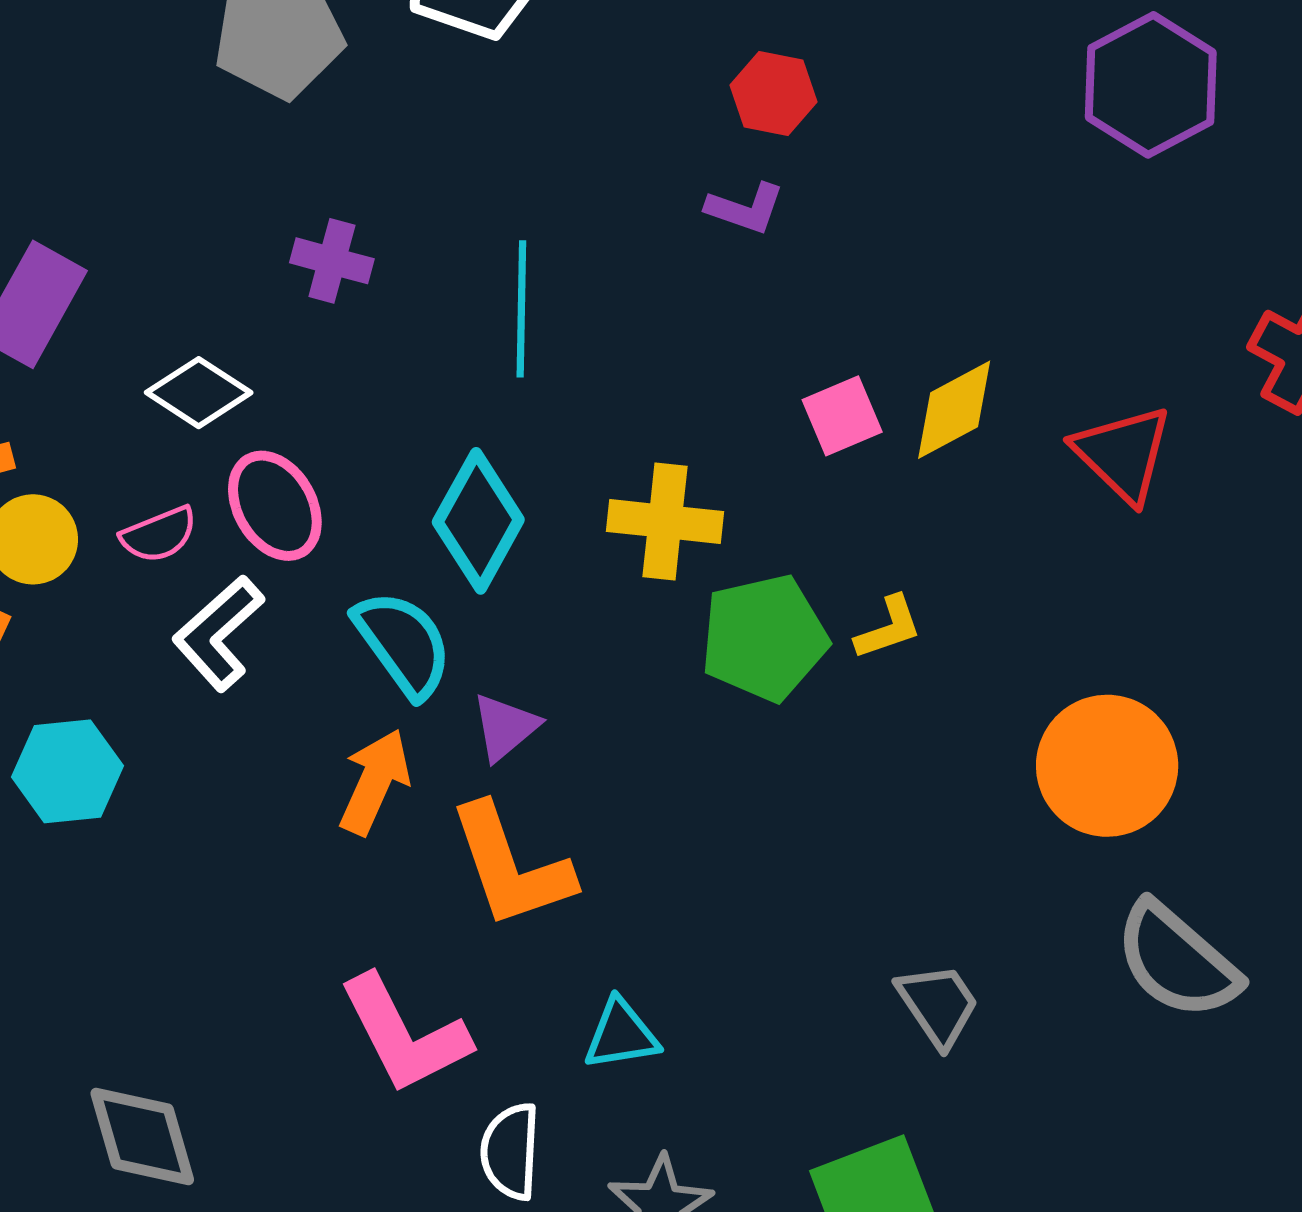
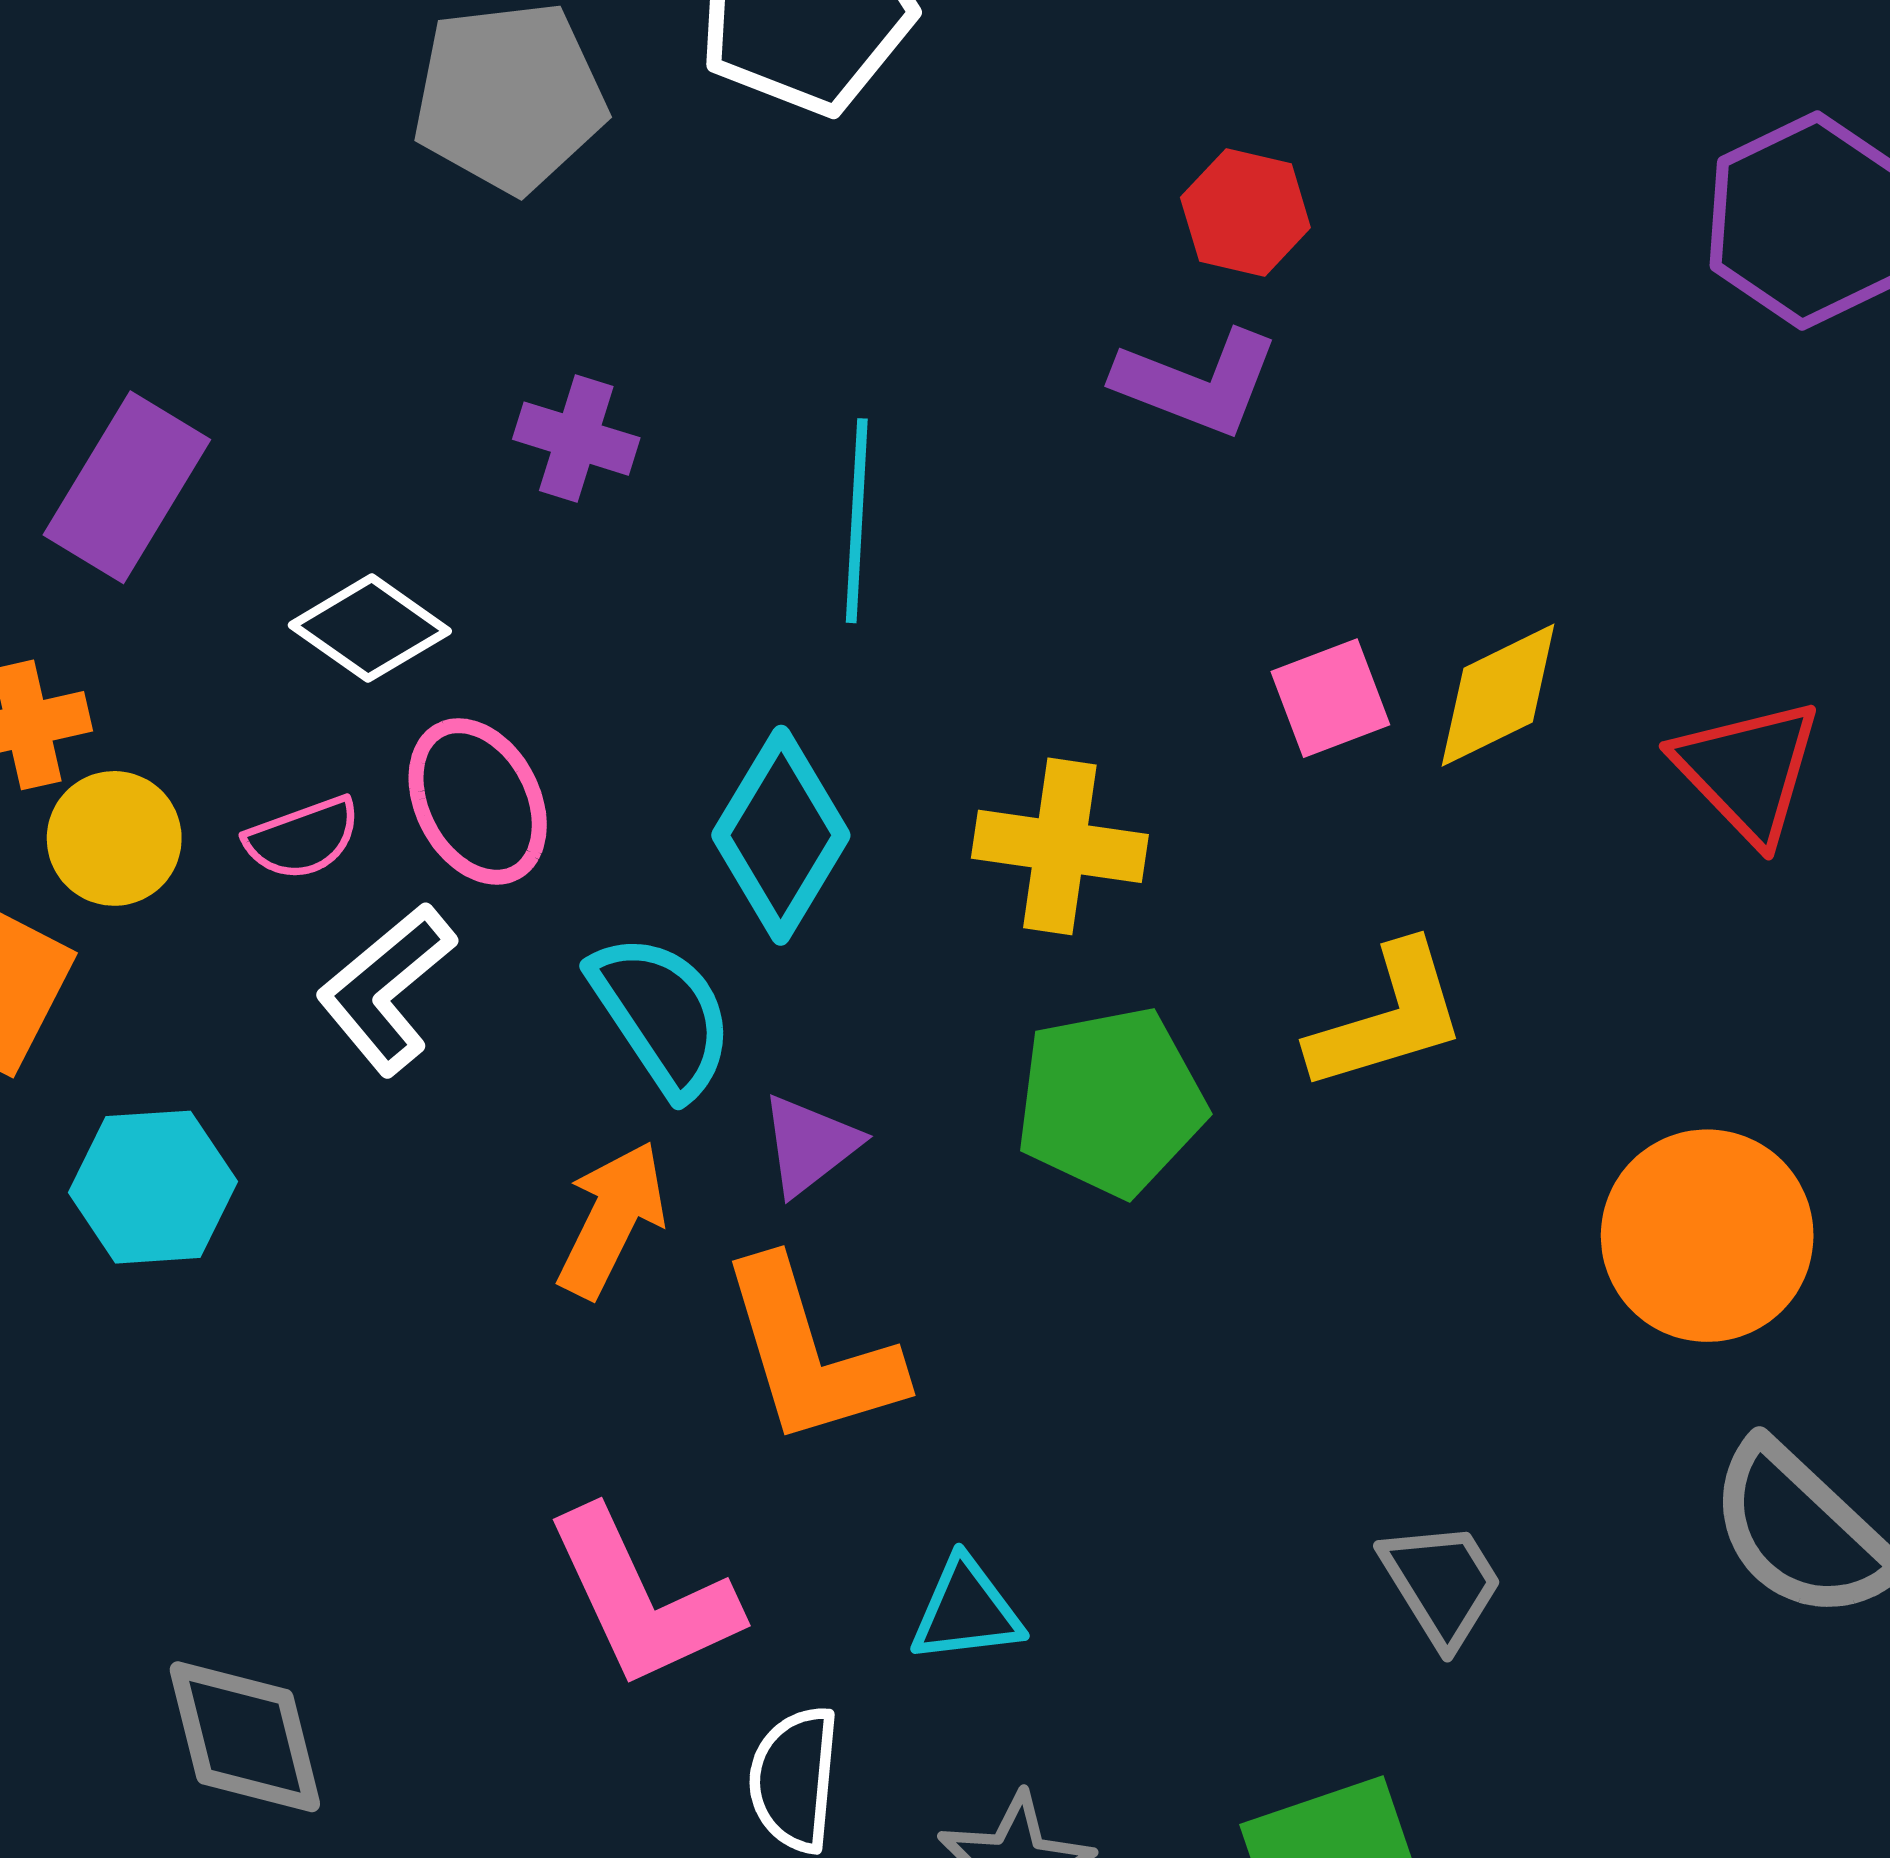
purple L-shape: (745, 208) -> (1197, 383), size x1.4
yellow L-shape: (888, 628) -> (1388, 1017), size x1.6
green pentagon: (764, 638) -> (1111, 1101), moved

